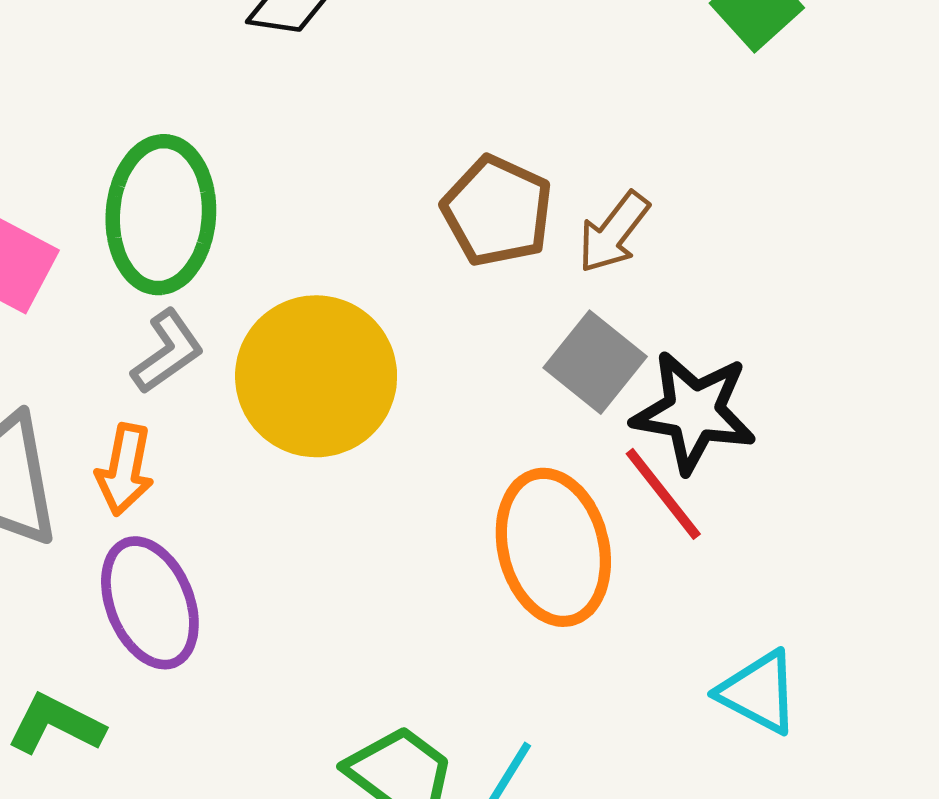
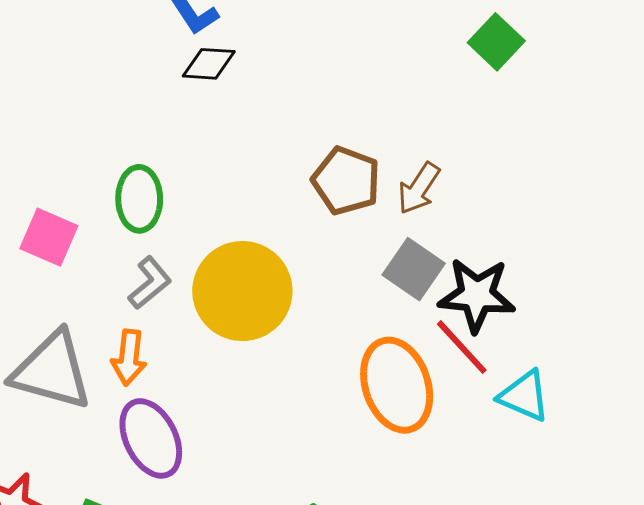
green ellipse: (161, 215) -> (139, 199), size x0.7
cyan triangle: (759, 692) -> (524, 396), moved

